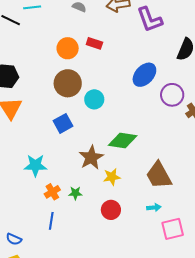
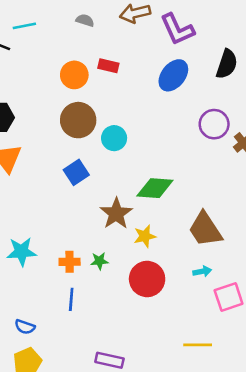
blue ellipse: (144, 75) -> (173, 75), moved
cyan star: (35, 165) -> (21, 252), moved
orange cross: (52, 192) -> (70, 262), turned 35
red circle: (111, 210) -> (147, 279), size x1.4

